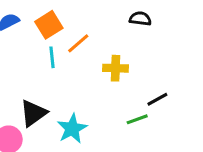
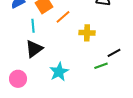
cyan line: (52, 57) -> (33, 26), moved
black triangle: (33, 113) -> (34, 49), moved

